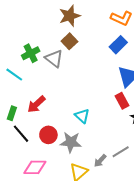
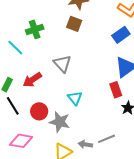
brown square: (69, 41) -> (74, 24), turned -35
gray triangle: (54, 59) -> (62, 64), moved
gray arrow: (100, 161) -> (85, 144), turned 48

